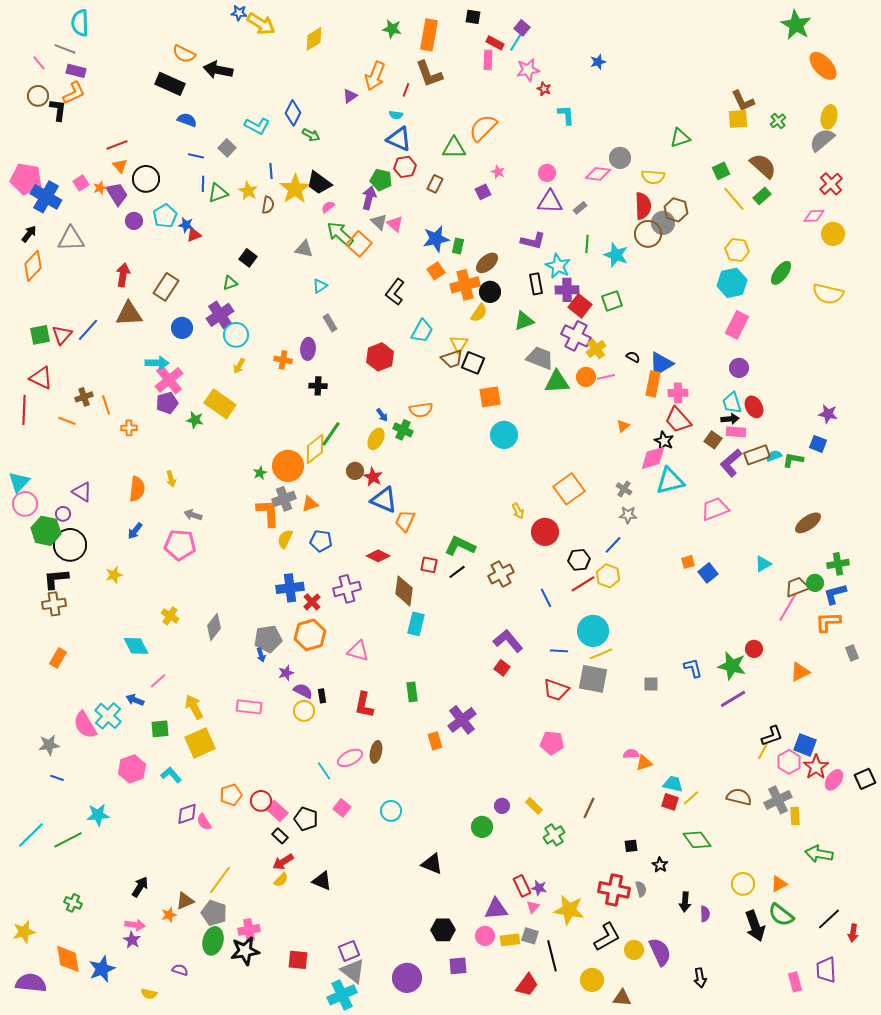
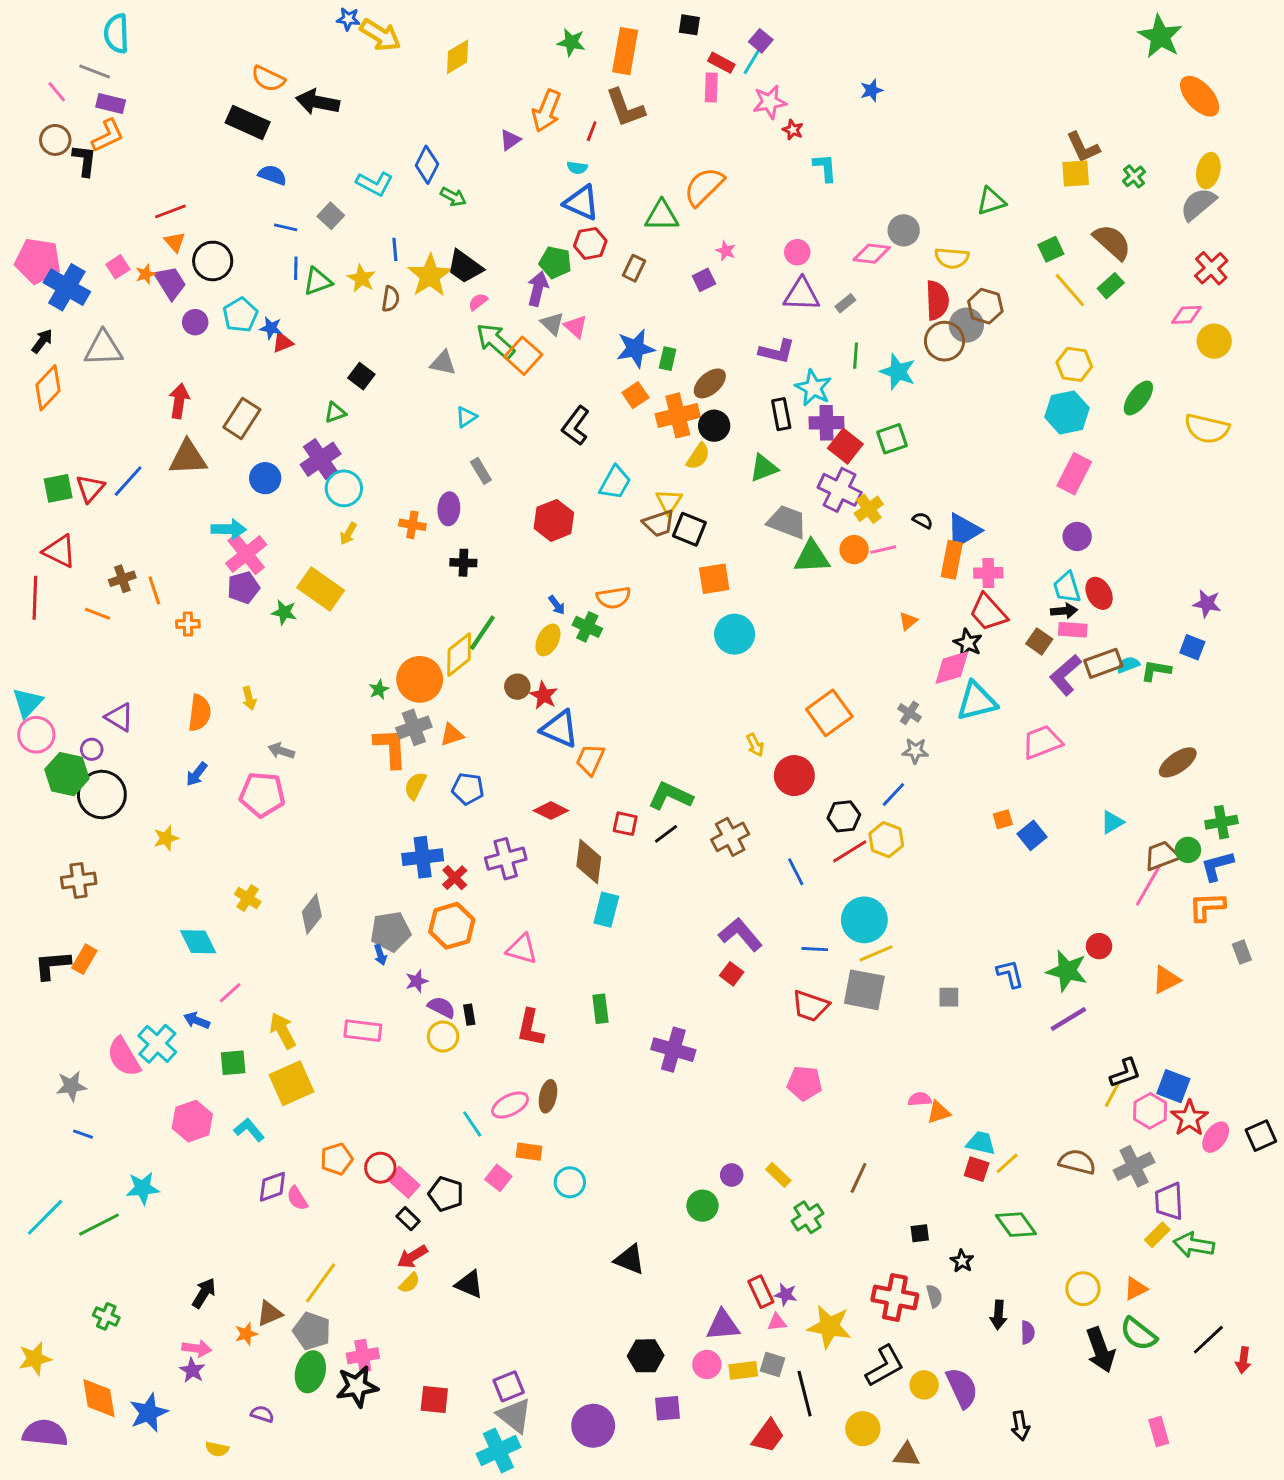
black L-shape: (56, 579) -> (52, 965), moved
purple cross: (462, 720) -> (673, 1050), turned -36
orange rectangle: (435, 741) -> (529, 1152), moved, turned -66
yellow rectangle: (795, 816) -> (1157, 1235), moved, turned 48
pink triangle: (533, 907) -> (777, 1322), turned 40
purple trapezoid: (826, 970) -> (1169, 1201), moved

